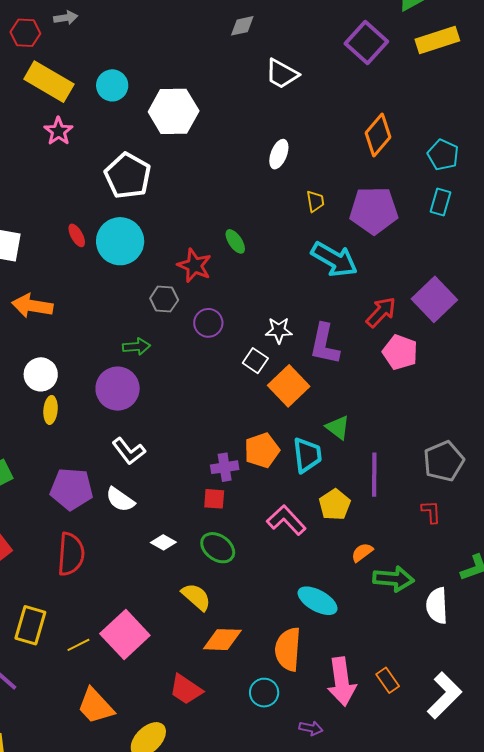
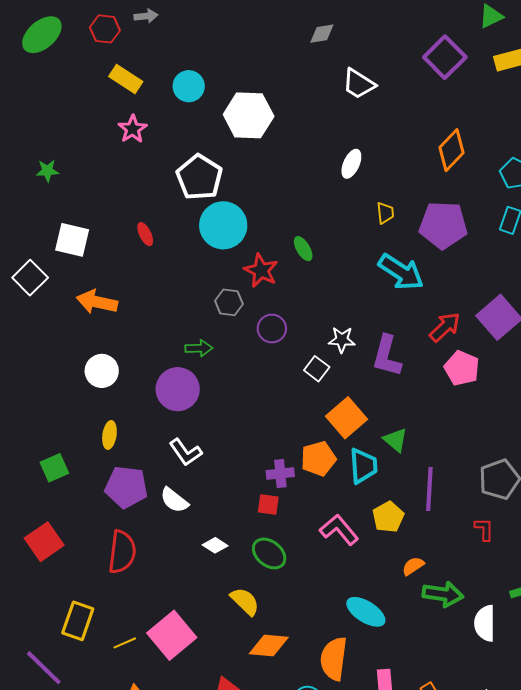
yellow rectangle: (49, 82) -> (126, 79), size x0.7
cyan circle: (120, 241) -> (223, 225), moved
orange square: (289, 386) -> (347, 418), moved
yellow ellipse: (51, 410) -> (109, 435), moved

